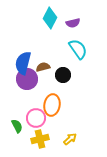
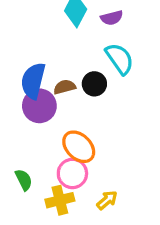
black circle: (63, 75) -> (94, 84), moved
orange ellipse: (52, 105) -> (79, 147), turned -55
pink circle: (36, 118) -> (72, 173), moved

